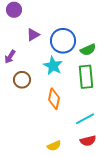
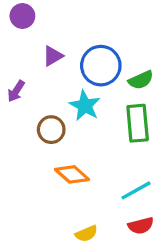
brown circle: (22, 80) -> (51, 130), moved
orange diamond: (54, 99) -> (72, 174), moved, turned -60

